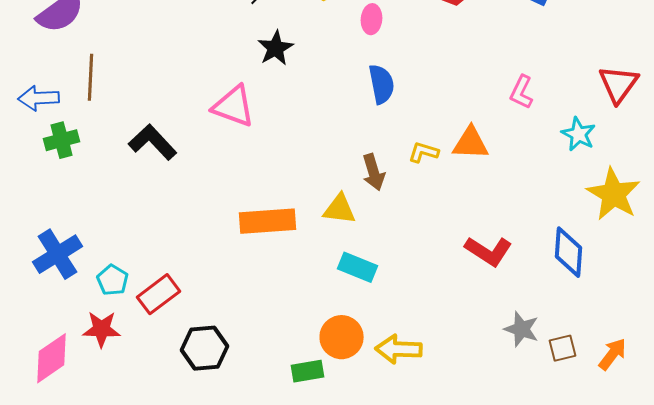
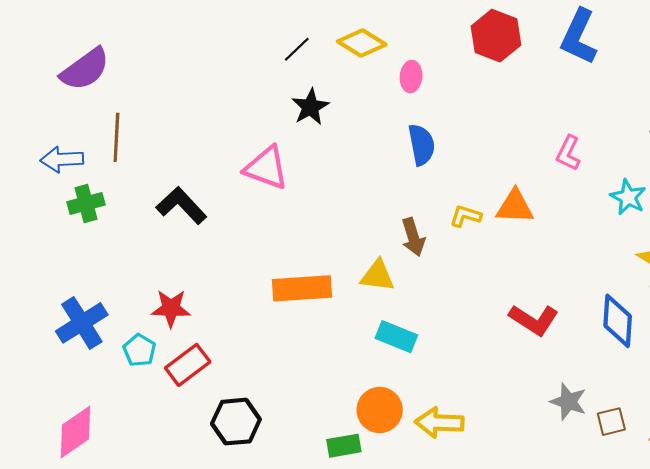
red star: (102, 329) -> (171, 308), moved

